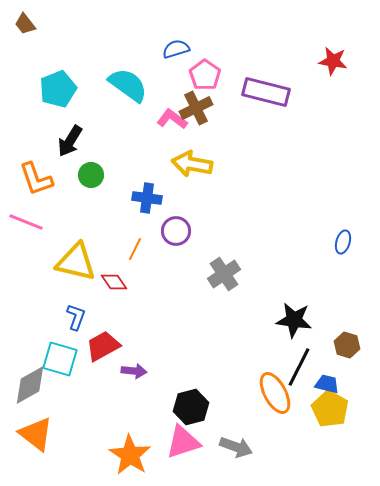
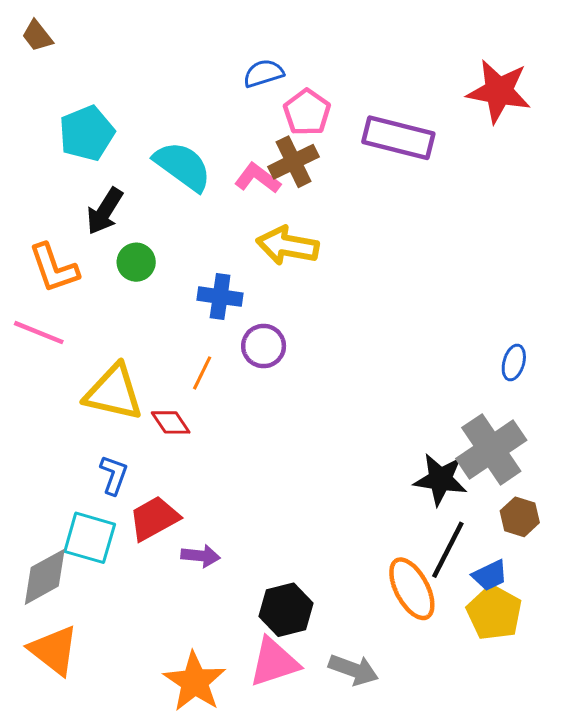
red star: (333, 61) -> (499, 91), size x1.5
cyan semicircle: (128, 85) -> (183, 166), moved
gray cross: (224, 274) -> (491, 449), moved, size x1.4
blue trapezoid: (327, 384) -> (490, 575), turned 140

